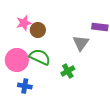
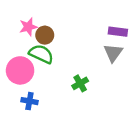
gray triangle: (81, 43) -> (113, 53), moved
green semicircle: (40, 57) -> (41, 54), moved

